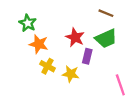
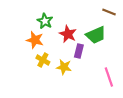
brown line: (106, 13) -> (109, 12), moved
green star: (28, 23) -> (45, 21), moved

